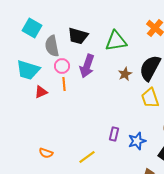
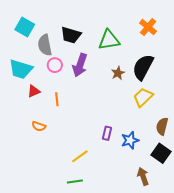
orange line: (64, 84) -> (57, 99), moved
yellow trapezoid: (150, 98) -> (143, 97), turned 65
orange semicircle: (46, 153) -> (39, 126), moved

